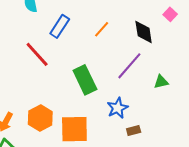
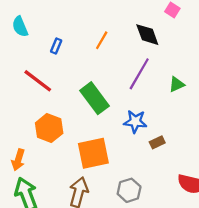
blue rectangle: (60, 26) -> (56, 46), size x0.6
blue star: (118, 108) -> (135, 122), turned -30
orange hexagon: (40, 118) -> (49, 128), moved

